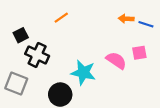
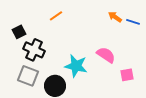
orange arrow: (126, 19) -> (115, 17), turned 32
pink square: (139, 53) -> (127, 75), moved
gray square: (16, 84) -> (28, 76), moved

